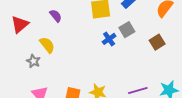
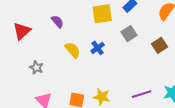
blue cross: (109, 39) -> (98, 48), moved
yellow semicircle: (47, 45) -> (73, 50), moved

